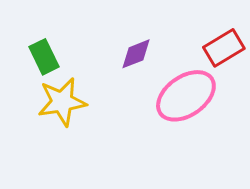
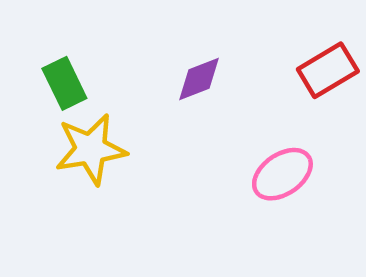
pink ellipse: (186, 96) -> (282, 174), moved, size x0.7

